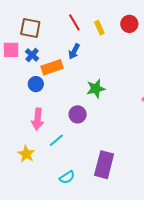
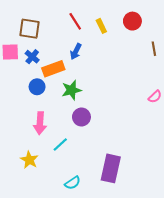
green star: (96, 89) -> (71, 90), moved

